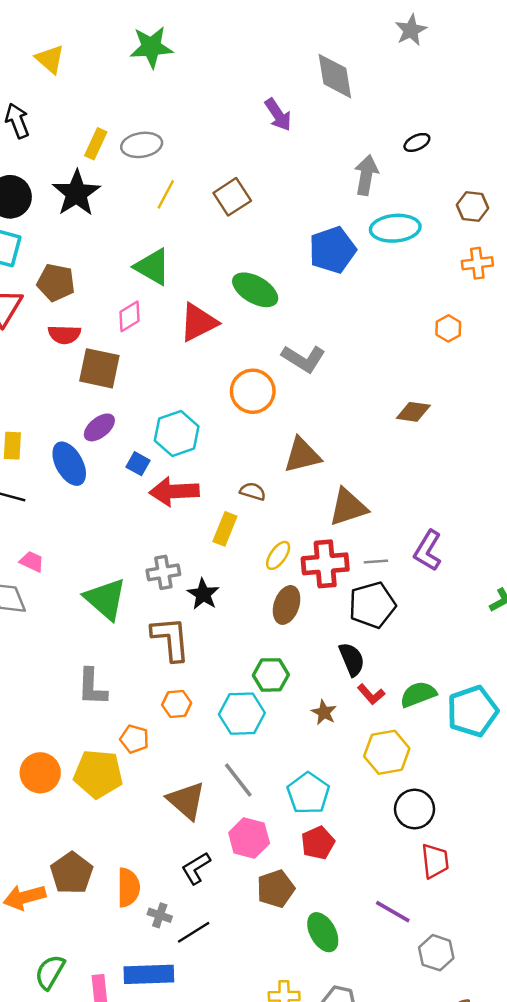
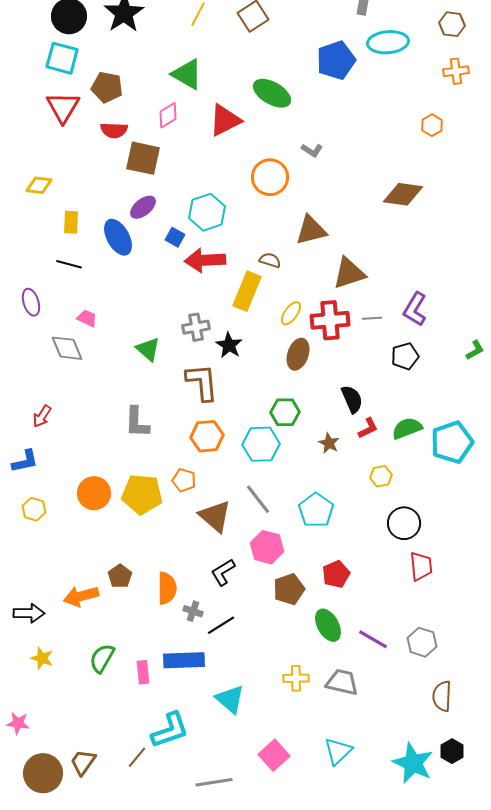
gray L-shape: (303, 359) -> (312, 150), size x0.6
brown diamond: (413, 412) -> (403, 194), size x1.4
yellow rectangle: (225, 529) -> (247, 291), size x1.4
green triangle: (105, 599) -> (148, 349), size x0.7
black pentagon: (372, 605) -> (405, 356), moved, size x0.7
red L-shape: (371, 694) -> (368, 428), turned -75
orange hexagon: (177, 704) -> (207, 436), size x1.4
orange pentagon: (134, 739) -> (184, 480), moved
yellow hexagon: (387, 752) -> (381, 476), size x0.6
red pentagon: (318, 843) -> (336, 574), moved
brown pentagon: (72, 873) -> (120, 576), size x0.7
purple line: (393, 912) -> (373, 639), moved

